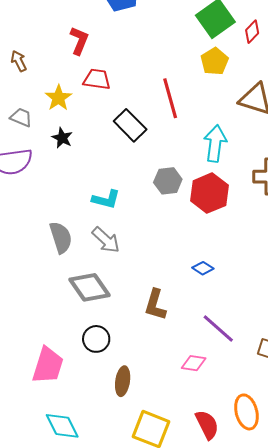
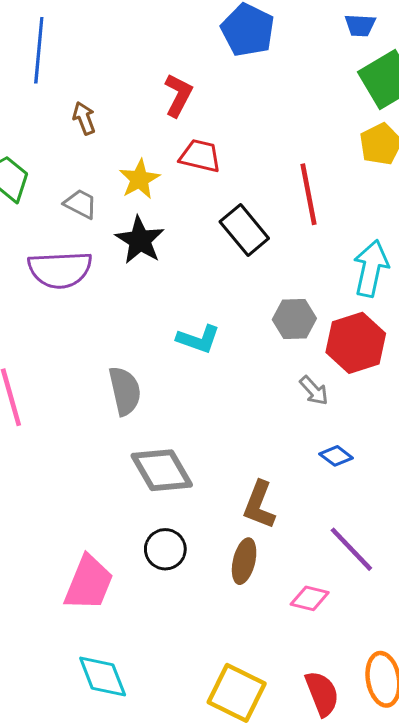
black star: (62, 138) -> (140, 240), size x1.5
gray arrow: (106, 240) -> (314, 391), moved, size x0.7
brown ellipse: (123, 381) -> (244, 561), moved

